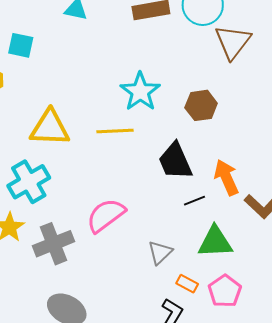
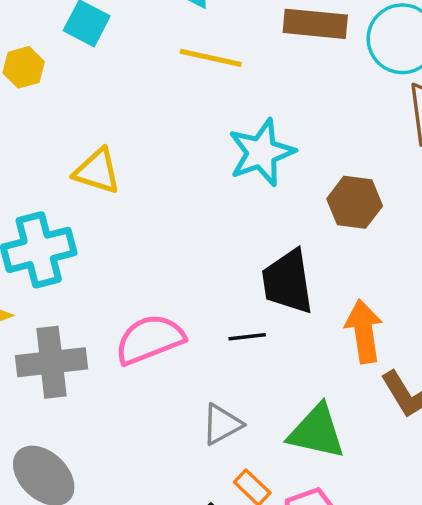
yellow triangle: (50, 128) -> (97, 171), size x0.7
yellow line: (115, 131) -> (211, 58), moved
black line: (195, 201) -> (247, 337), moved

